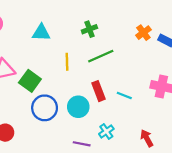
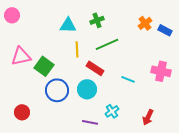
cyan triangle: (41, 33) -> (68, 25), moved
red rectangle: (98, 91) -> (95, 68), moved, turned -36
red arrow: (147, 138) -> (148, 117), turned -126

